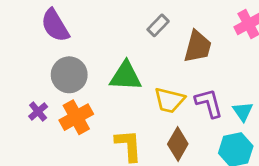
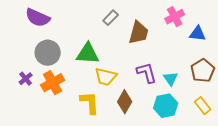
purple semicircle: (55, 25) -> (38, 18), turned -35
yellow trapezoid: (169, 100) -> (106, 77), moved

